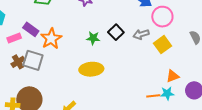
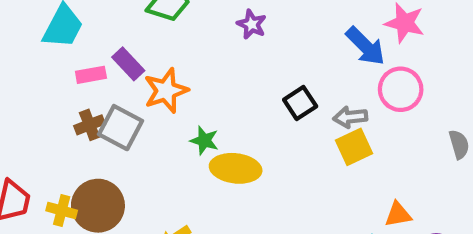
green star: (93, 38) -> (204, 141), moved
yellow square: (162, 45) -> (354, 147), moved

